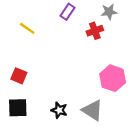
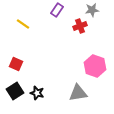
black square: (18, 108) -> (15, 91), turned -30
black star: (59, 110) -> (37, 93), moved
gray triangle: (92, 110) -> (78, 93), turned -42

